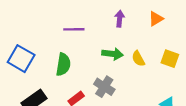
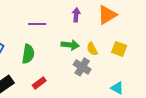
orange triangle: (156, 19) -> (107, 15), size x1.5
gray cross: (104, 87) -> (82, 67), moved

